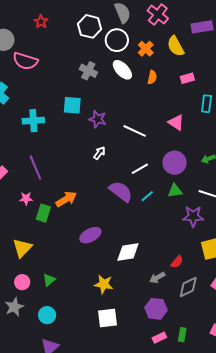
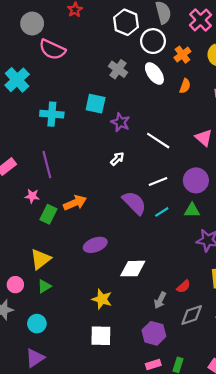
yellow triangle: (22, 248) -> (41, 259), moved
gray arrow: (157, 278) -> (160, 300), turned -42

